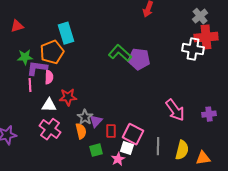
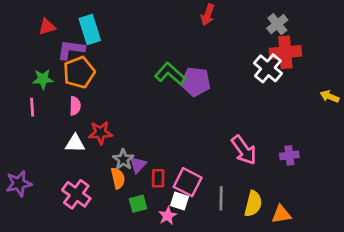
red triangle: (17, 26) -> (47, 27), moved
cyan rectangle: (66, 33) -> (90, 29), moved
white cross: (193, 49) -> (268, 68), turned 30
purple L-shape: (37, 68) -> (71, 50), moved
pink line: (30, 85) -> (32, 107), moved
pink cross: (50, 129) -> (76, 194), moved

